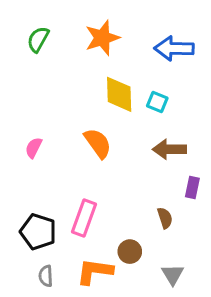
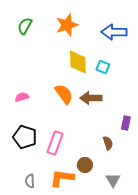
pink semicircle: (34, 148) -> (22, 97), turned 48
brown arrow: (169, 149) -> (91, 98), moved
black pentagon: (38, 232) -> (25, 137), moved

